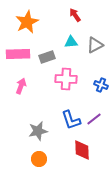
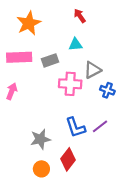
gray triangle: (95, 45) -> (93, 70), moved
pink arrow: (21, 86) -> (12, 91), moved
red diamond: (82, 150) -> (68, 159), moved, turned 40

